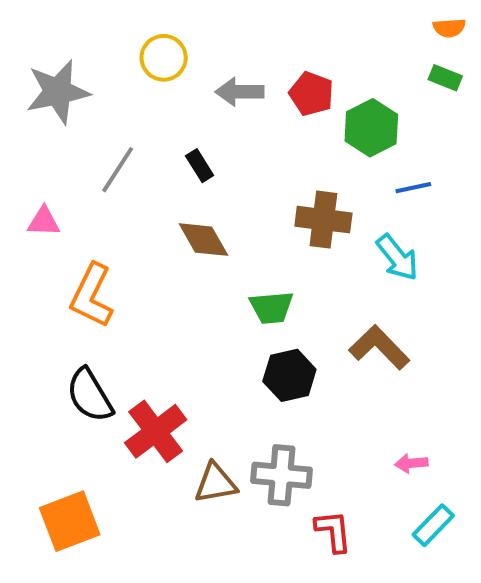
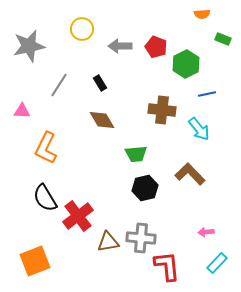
orange semicircle: (449, 28) -> (202, 14), moved
red L-shape: (333, 531) -> (167, 266), size x1.4

